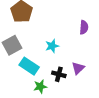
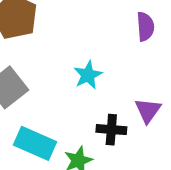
cyan rectangle: (29, 66) -> (35, 143), moved

